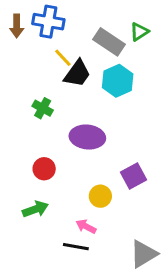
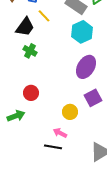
black trapezoid: (77, 74) -> (25, 27), moved
purple ellipse: (87, 137) -> (86, 67), moved, turned -65
green arrow: (35, 209) -> (16, 116), moved

